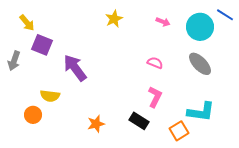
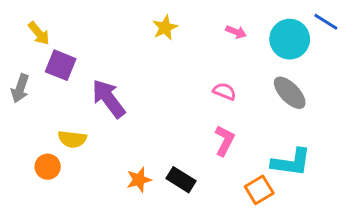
black rectangle: (139, 121) -> (181, 180), moved

